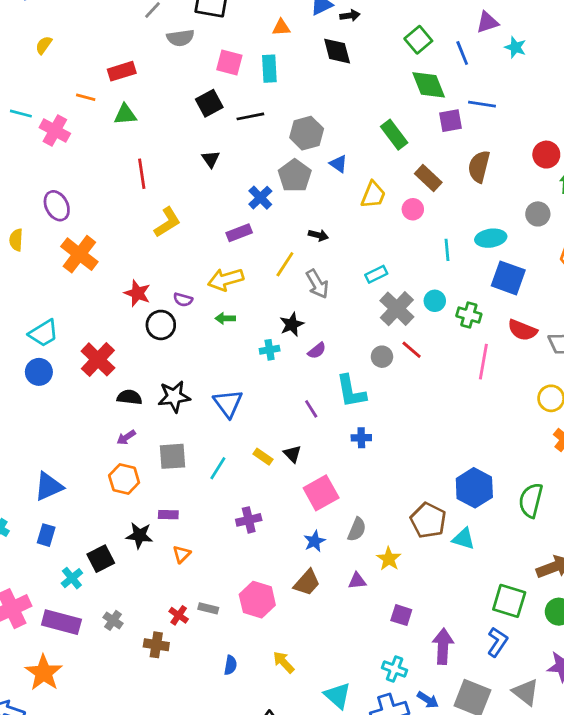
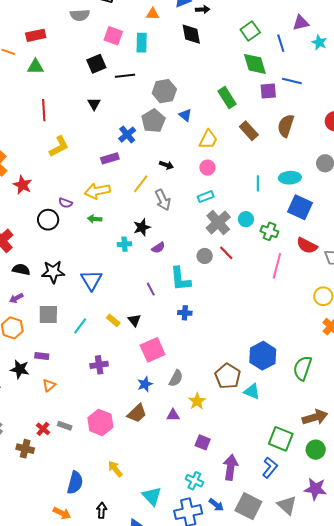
pink circle: (413, 209) -> (207, 168), moved
red star: (137, 293) -> (22, 185), moved
blue semicircle: (230, 665) -> (75, 483), moved, size x1.6

